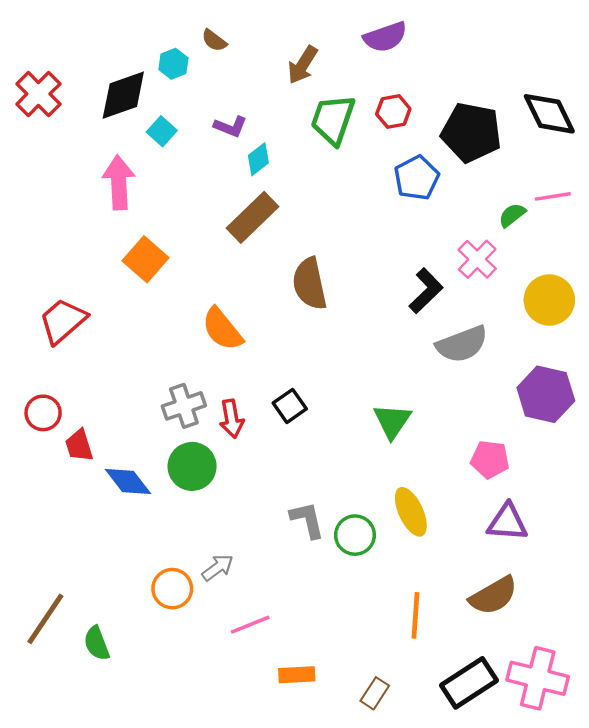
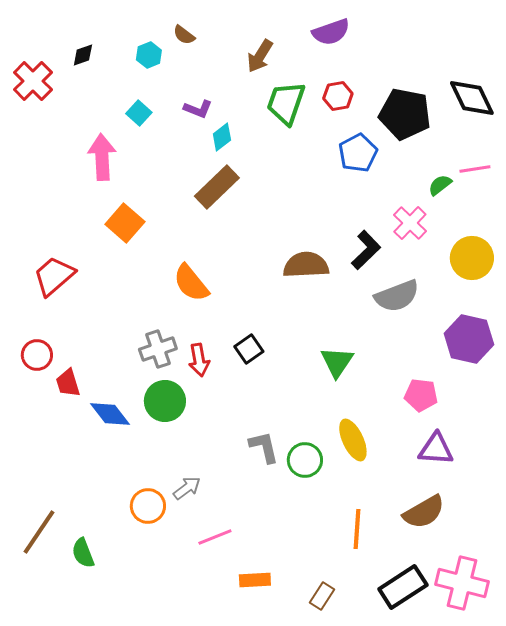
black diamond: (123, 95) -> (83, 55), moved, size x0.5
brown semicircle: (310, 284) -> (306, 265), moved, turned 99

